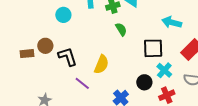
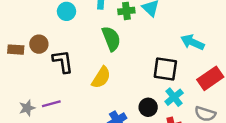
green semicircle: (121, 29) -> (111, 39), moved, size x1.5
purple line: (82, 83) -> (51, 104), moved, turned -63

